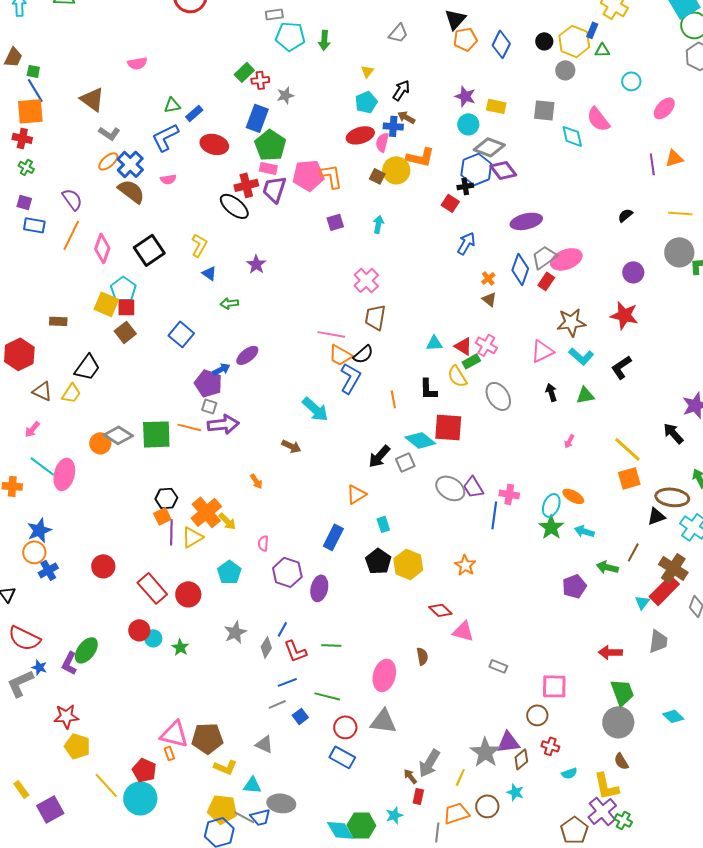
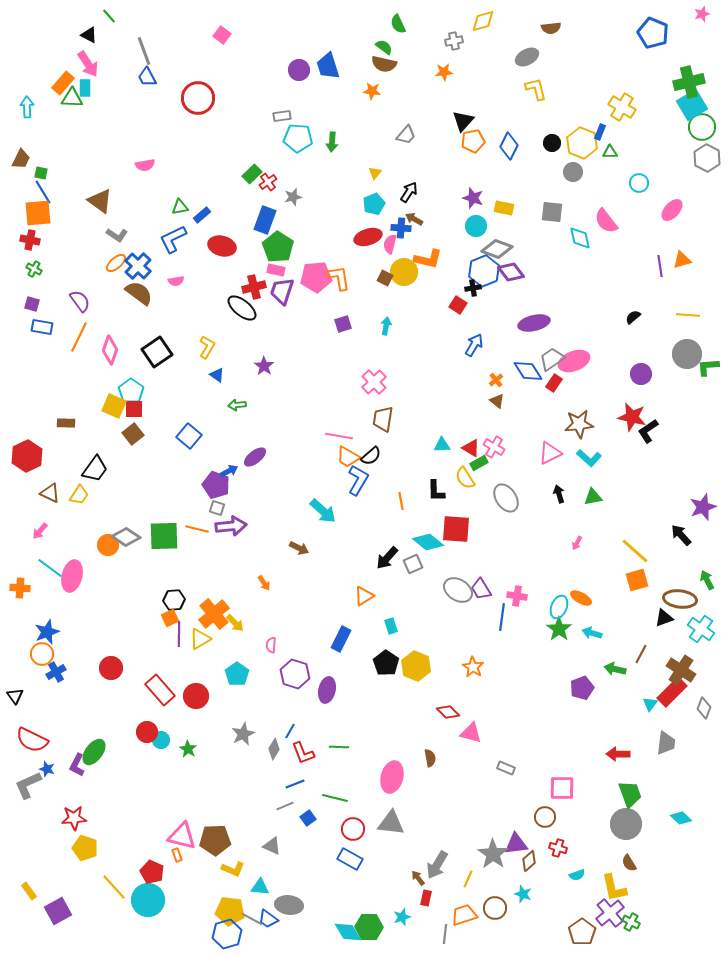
red cross: (260, 80) -> (268, 182), turned -30
blue diamond: (520, 269) -> (528, 371), turned -52
black L-shape: (621, 367) -> (648, 431), moved
blue trapezoid: (260, 817) -> (268, 919), turned 50

